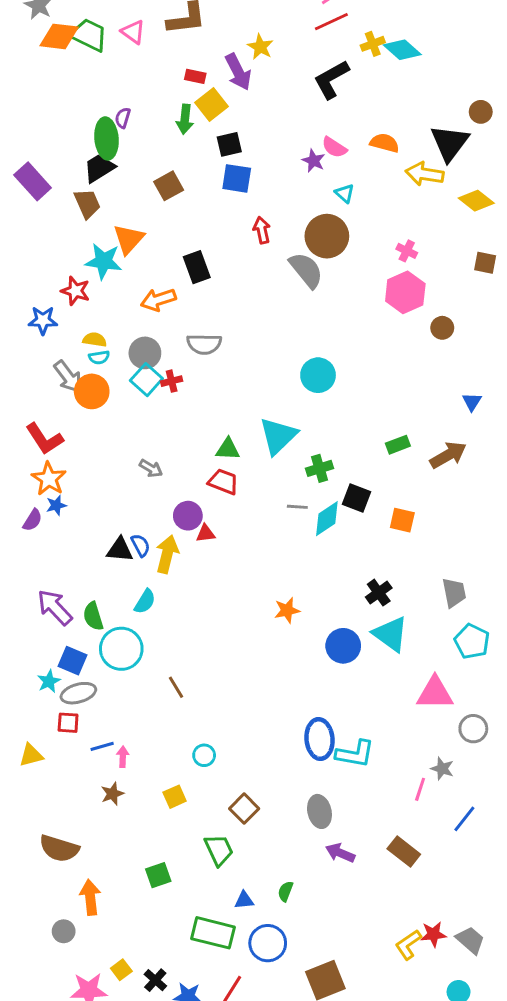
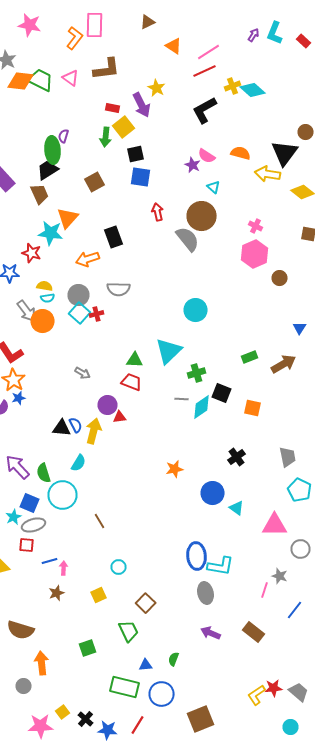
cyan triangle: (390, 634) -> (236, 508), moved, size x0.6
gray ellipse: (319, 811) -> (206, 593), moved

